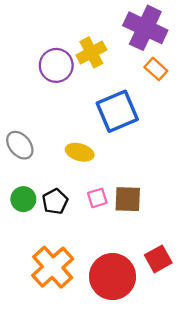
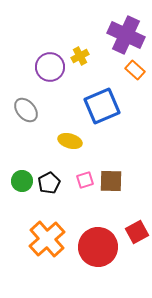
yellow cross: (91, 52) -> (80, 56), size x0.7
gray ellipse: (20, 145) -> (26, 110), moved

